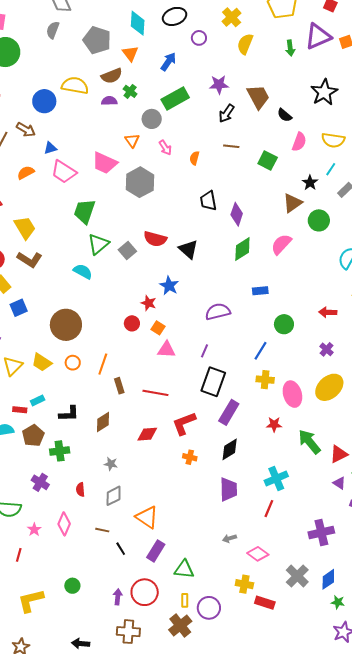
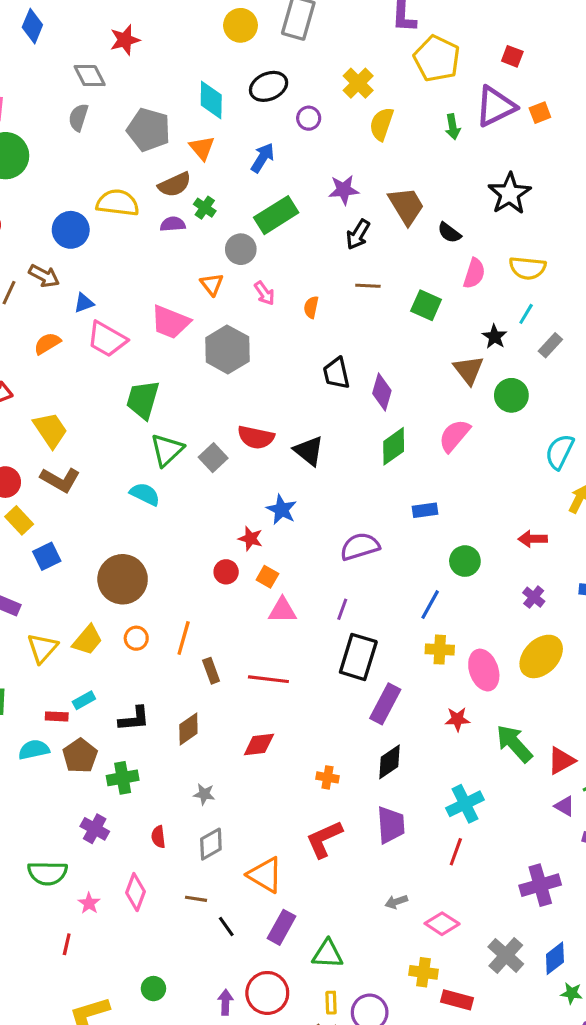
brown triangle: (292, 203) -> (469, 370), turned -30
yellow trapezoid: (42, 362) -> (88, 640), turned -80
red L-shape: (184, 423) -> (324, 839), moved

